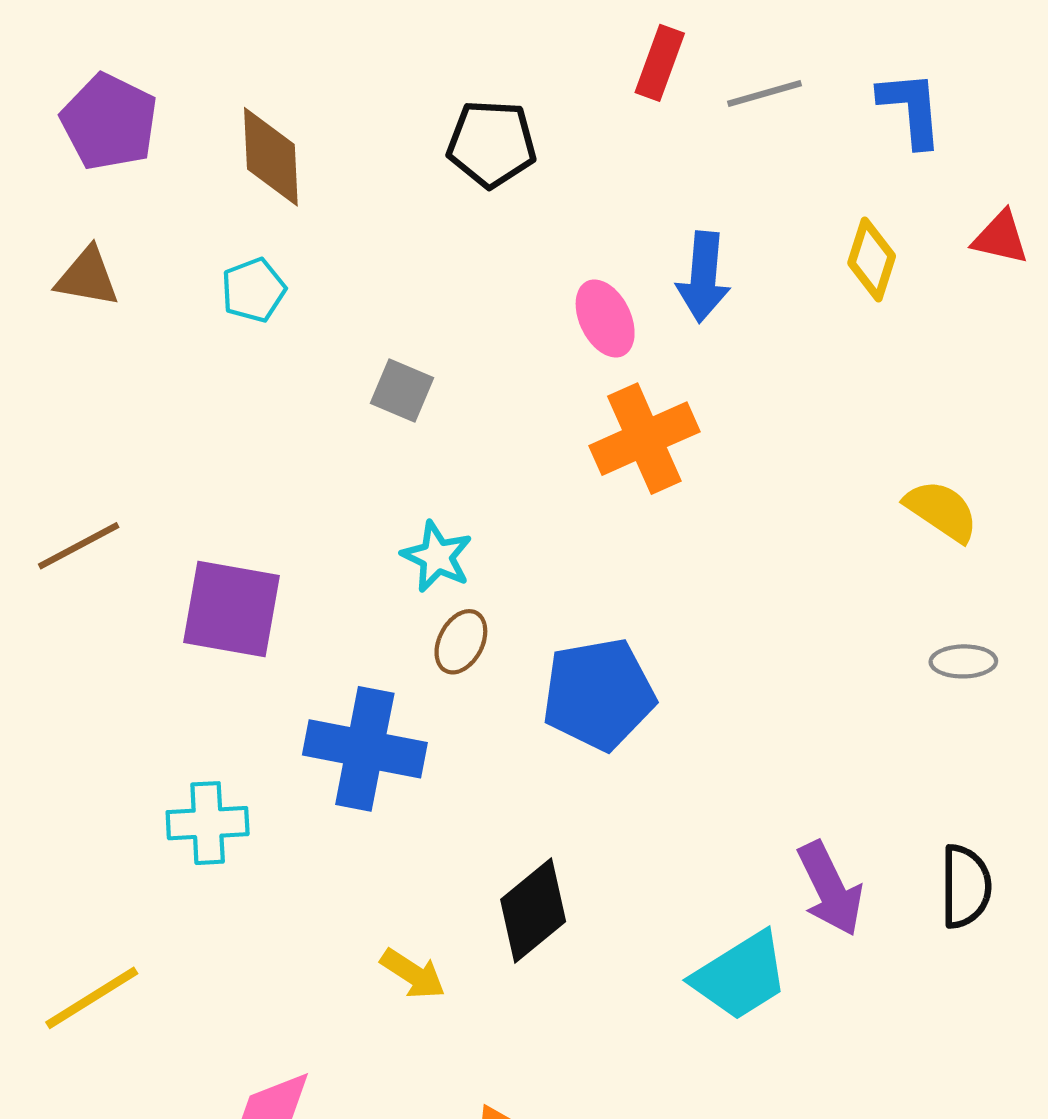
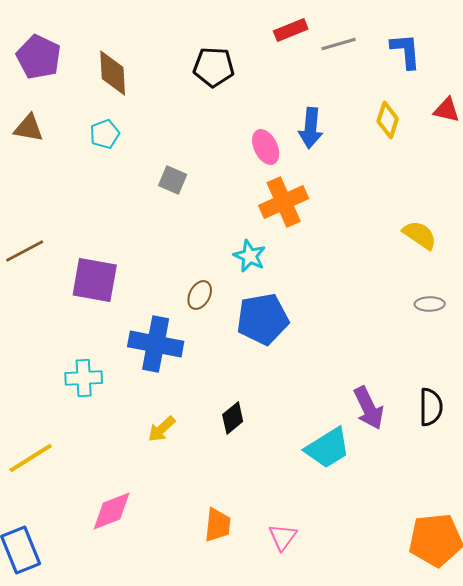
red rectangle: (660, 63) -> (291, 30), turned 48
cyan star: (437, 557) -> (250, 256), moved
black diamond: (533, 910) -> (233, 418), size x0.7
yellow arrow: (413, 974) -> (162, 429), moved, turned 104

